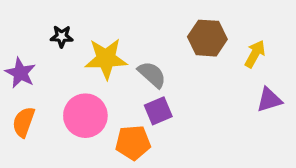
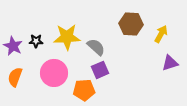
black star: (62, 36) -> (36, 41), moved

